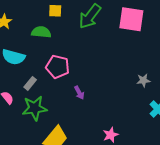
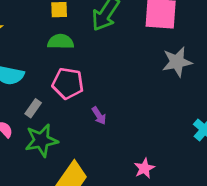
green semicircle: (41, 32) -> (61, 42), moved
gray star: (143, 80) -> (177, 62), moved, size x1.6

